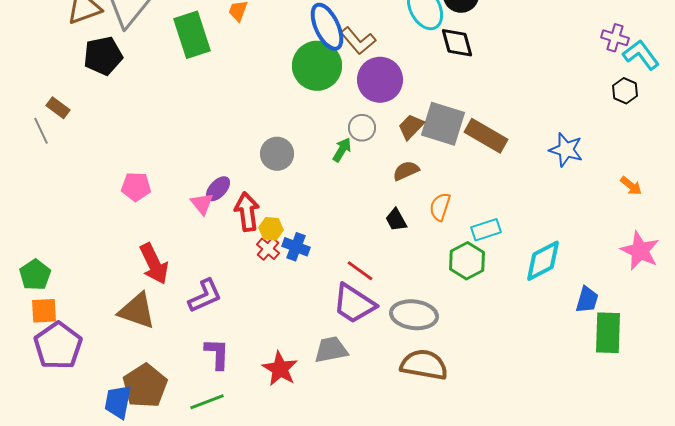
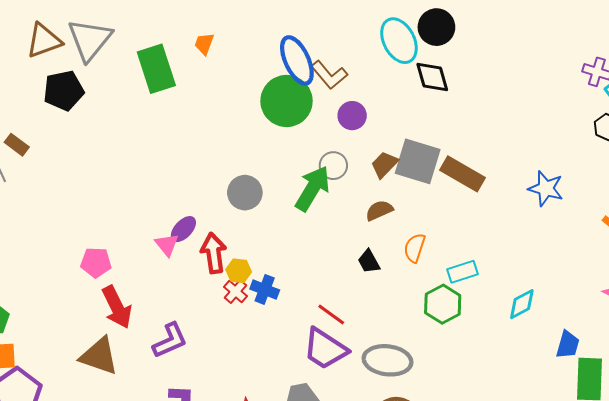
purple circle: (380, 80) -> (352, 116), size x0.6
green arrow: (342, 150) -> (313, 188), size x1.8
pink pentagon: (136, 187) -> (96, 262), moved
cyan diamond: (543, 261) -> (522, 304), size x0.7

